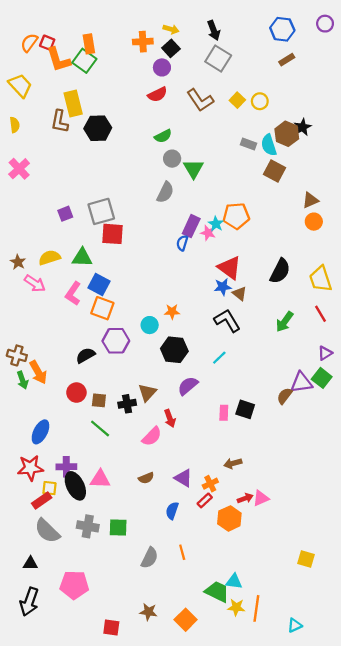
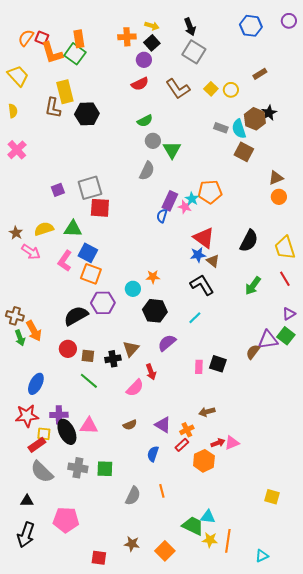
brown rectangle: (287, 60) -> (260, 74), moved
black semicircle: (85, 355) -> (76, 316), size x1.4

